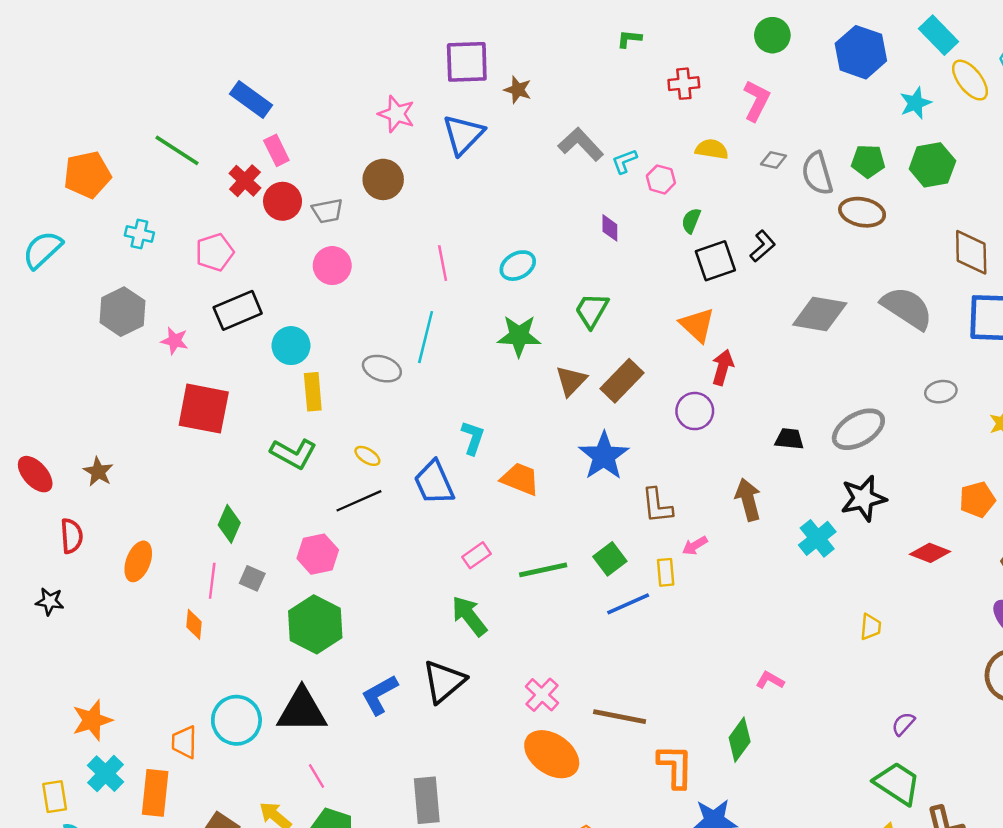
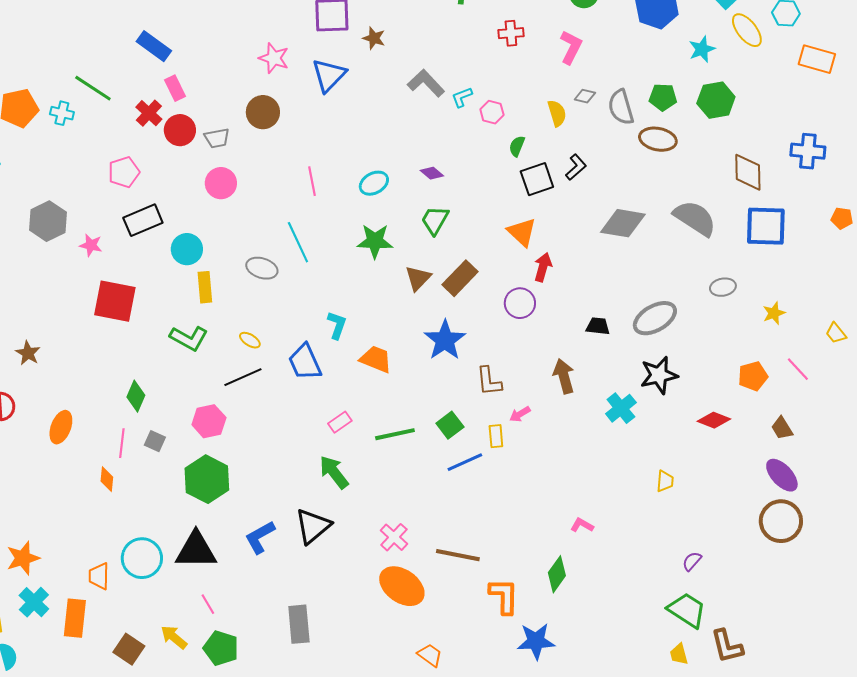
yellow semicircle: (712, 149) -> (557, 113), moved, turned 64
purple diamond: (610, 228) -> (432, 173), moved, turned -50
cyan cross: (139, 234) -> (62, 113), moved
cyan line: (426, 337) -> (298, 242), turned -39

